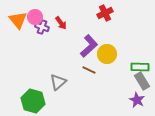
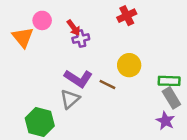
orange triangle: (18, 20) -> (23, 37), moved
purple cross: (42, 27) -> (81, 39), moved, turned -32
purple L-shape: (89, 46) -> (78, 78), moved, turned 75

